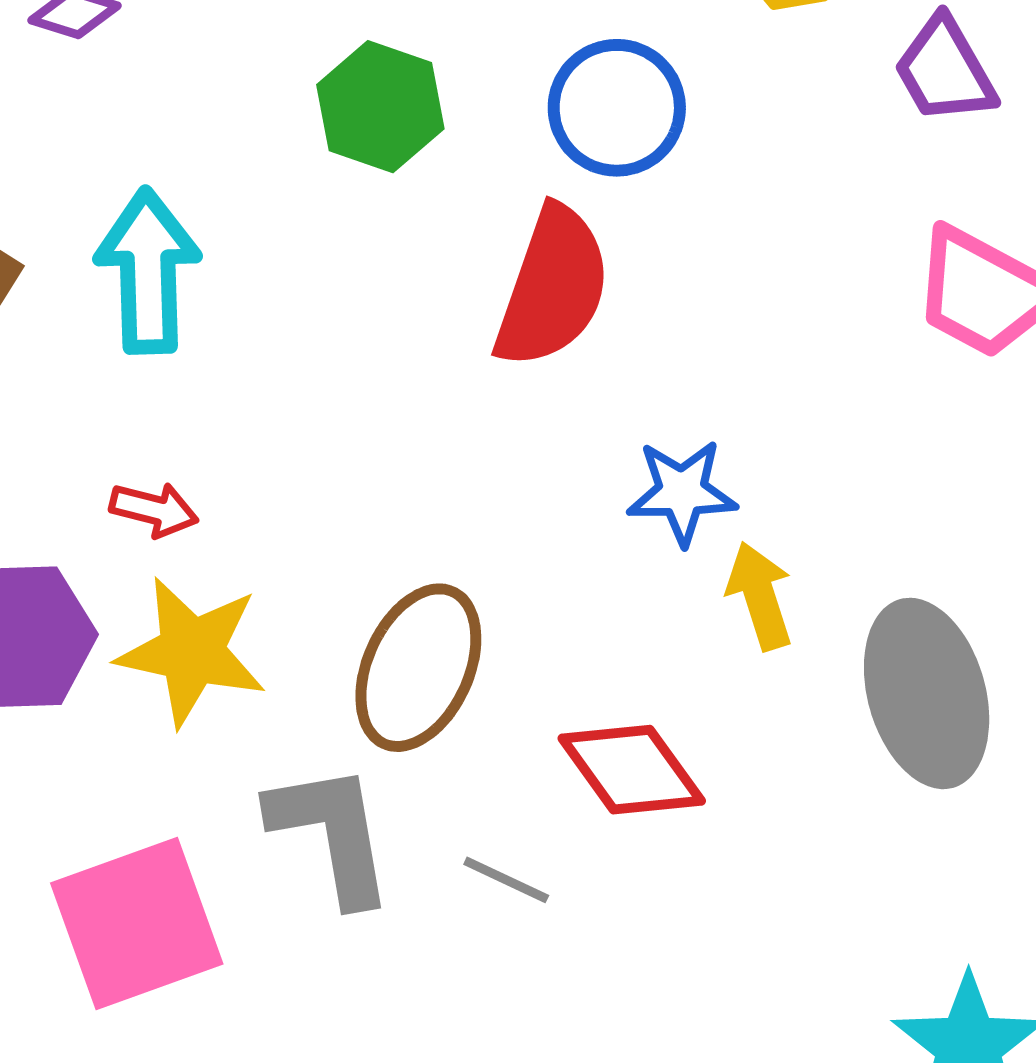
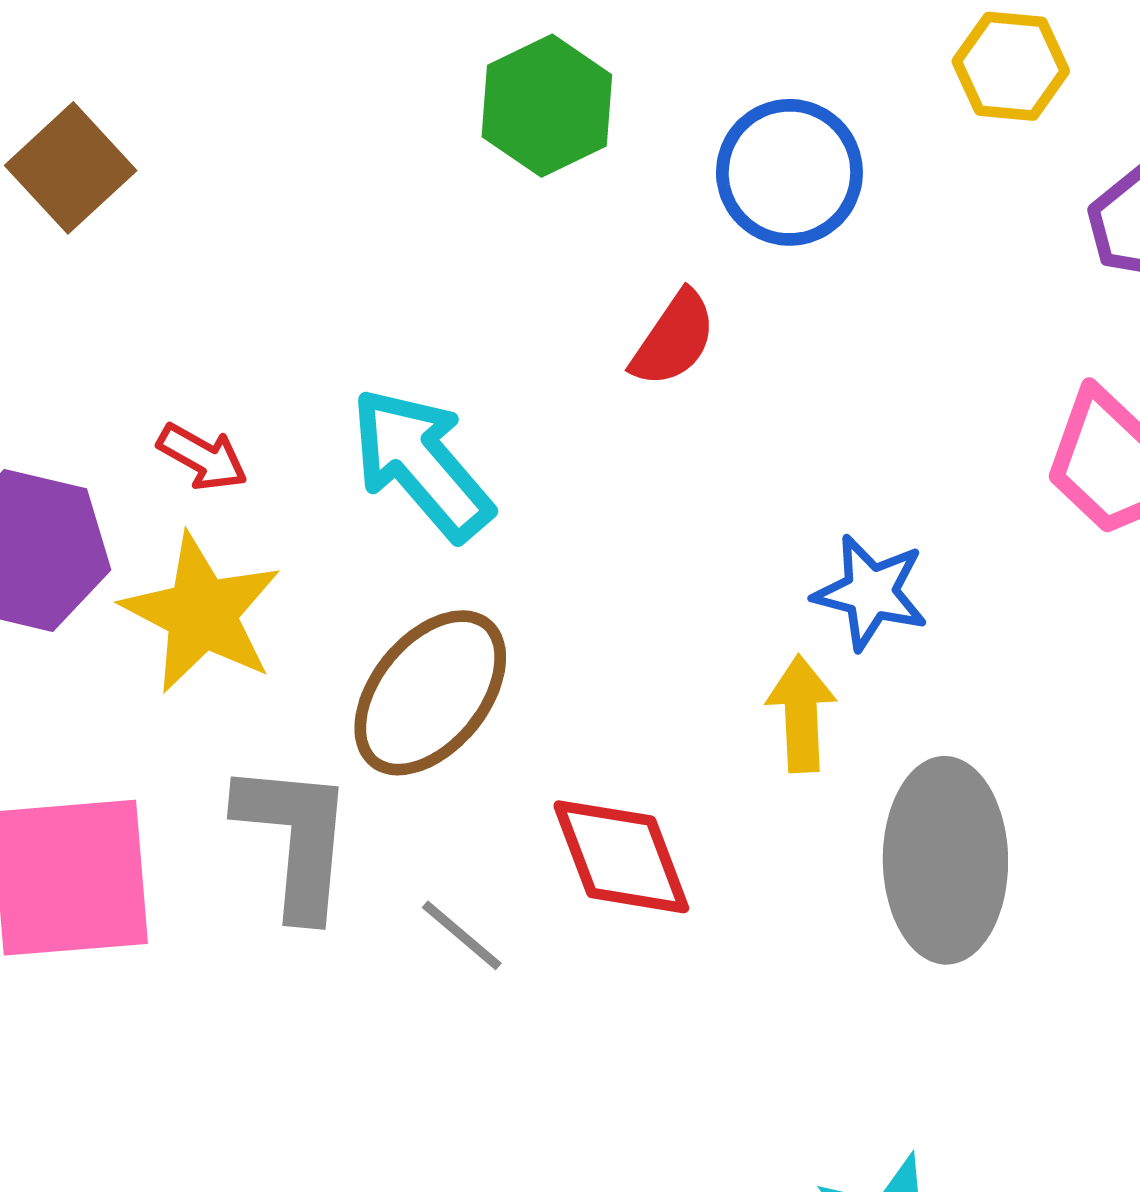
cyan arrow: (148, 271) -> (421, 464), moved, turned -54
red semicircle: (553, 287) -> (674, 339), size x0.6
blue star: (682, 492) -> (871, 592), moved

